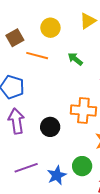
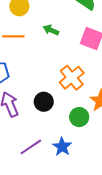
orange cross: (83, 111) -> (72, 78), turned -30
green circle: (82, 166) -> (79, 117), moved

